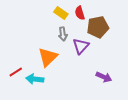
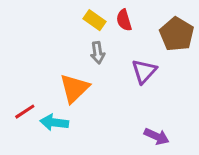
brown pentagon: (98, 27) -> (177, 34), moved, turned -30
purple triangle: (81, 46) -> (144, 71), moved
purple arrow: (104, 77) -> (157, 136), moved

